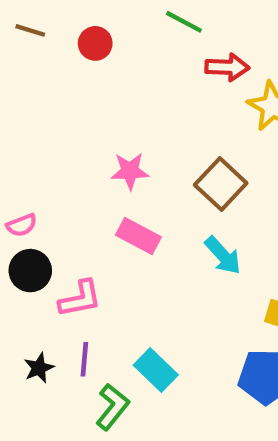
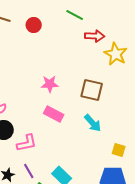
brown square: (221, 184) -> (92, 90), turned -30
purple line: (84, 359) -> (29, 171), turned -35

